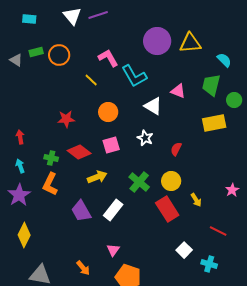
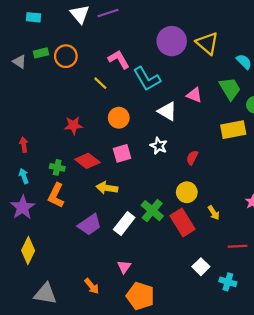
yellow triangle: (190, 43) -> (207, 43), turned 45
green trapezoid: (211, 85) -> (230, 89), turned 135
yellow arrow: (97, 177) -> (107, 188), turned -150
green cross: (139, 182) -> (152, 211), moved
purple trapezoid: (81, 211) -> (90, 225), turned -95
red line: (218, 231) -> (238, 246), turned -30

